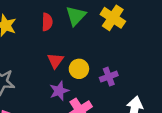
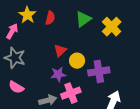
red semicircle: (47, 22) -> (50, 18), moved
purple cross: (109, 77) -> (99, 71), size x1.5

